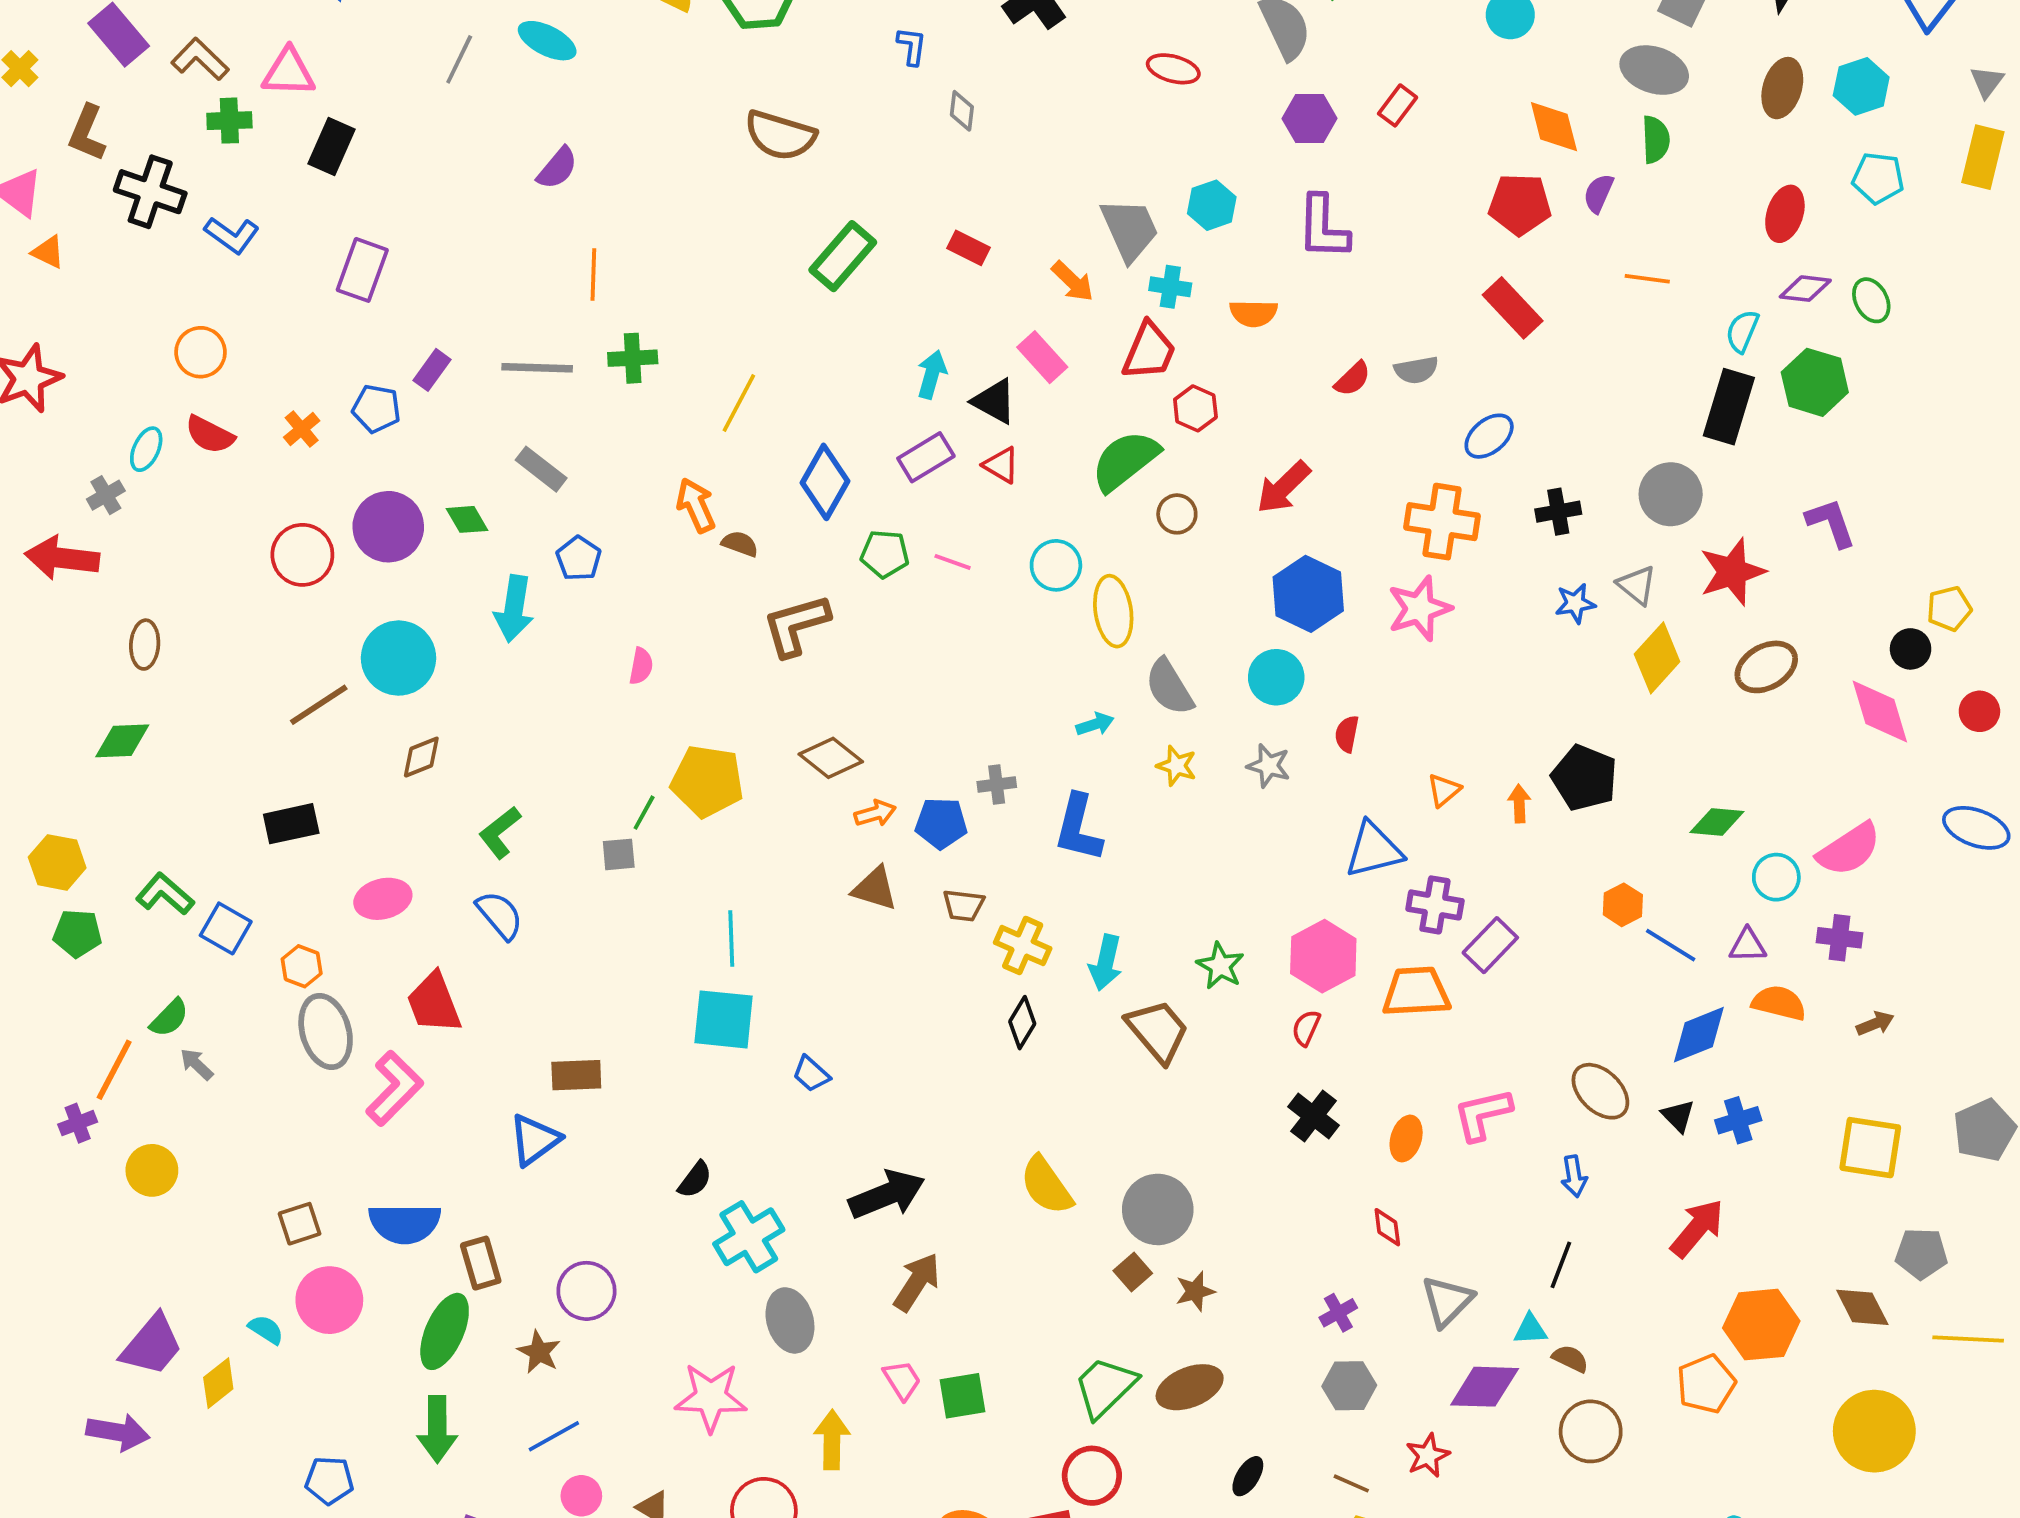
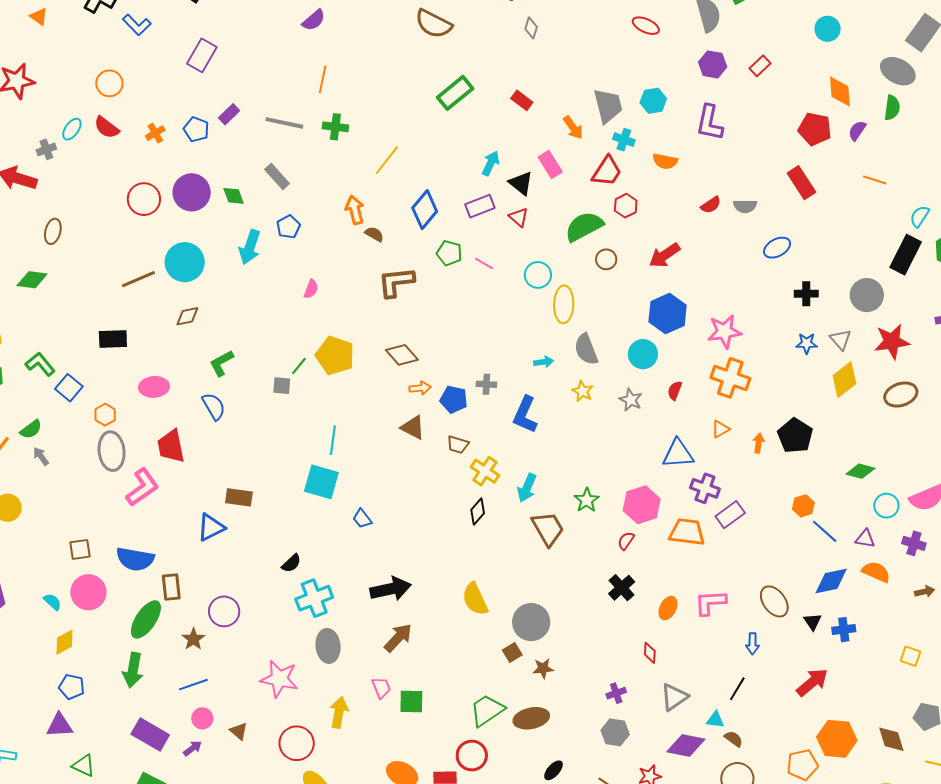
orange cross: (1442, 522) -> (730, 378), moved
yellow square: (1870, 1148) -> (910, 656), size x0.6
yellow diamond: (218, 1383) -> (64, 642), moved

